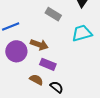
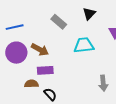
purple rectangle: (48, 64) -> (45, 70), turned -35
brown semicircle: (36, 80) -> (31, 84), turned -40

